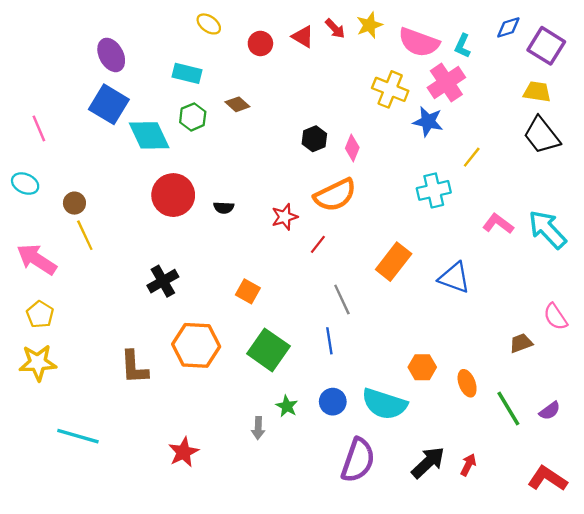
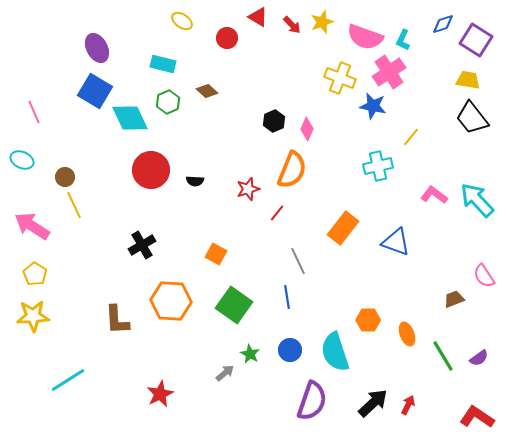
red triangle: (303, 37) -> (258, 17), moved
orange semicircle: (335, 195) -> (292, 170), turned -42
cyan semicircle: (384, 404) -> (335, 352), turned 54
gray arrow: (258, 428) -> (225, 373), turned -132
cyan line: (78, 436) -> (68, 380), turned -48

